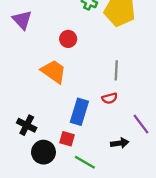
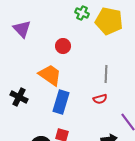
blue rectangle: (79, 112) -> (61, 102), moved
black cross: (27, 125) -> (19, 97), moved

